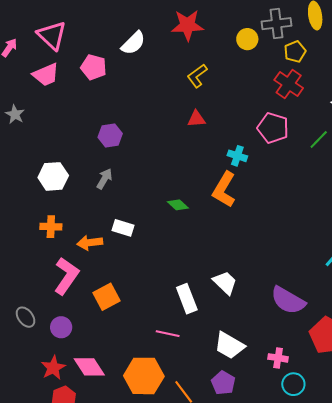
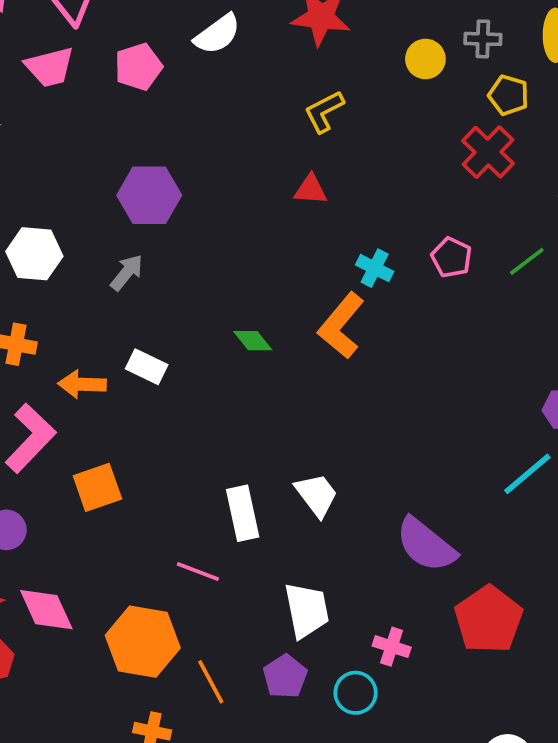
gray cross: (277, 24) -> (483, 39), size x0.7
yellow pentagon: (295, 52) -> (509, 95), turned 30
pink pentagon: (94, 67) -> (138, 67), turned 30
pink pentagon: (273, 128) -> (451, 257), moved, size x0.7
purple hexagon: (110, 135) -> (149, 195), size x1.4
white trapezoid: (229, 345) -> (307, 610), turned -140
cyan circle: (293, 384) -> (356, 693), moved

